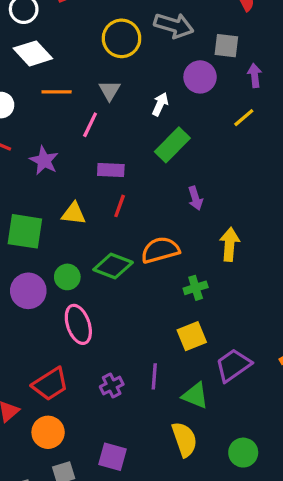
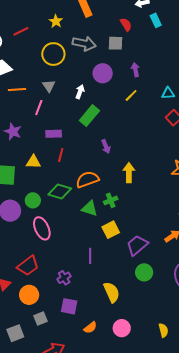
gray square: (226, 46) -> (115, 43), moved
purple cross: (112, 386) -> (64, 278), moved
green triangle: (195, 396) -> (90, 208), moved
green circle: (243, 453) -> (144, 272), moved

